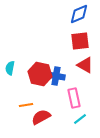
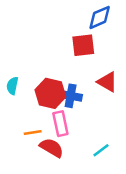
red square: (80, 41) -> (83, 45), moved
pink rectangle: (74, 98) -> (60, 124), moved
red semicircle: (41, 117) -> (52, 148), turned 60

